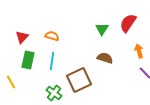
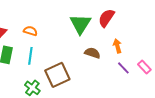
green triangle: (102, 29) -> (80, 24), size x1.6
brown semicircle: (105, 58) -> (92, 53), moved

